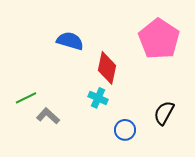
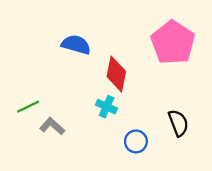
black semicircle: (164, 113) -> (178, 123), turned 130

